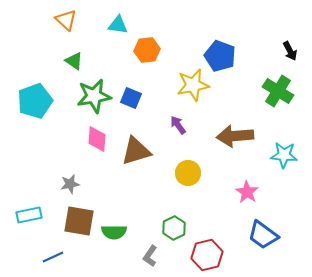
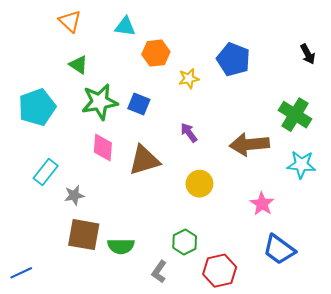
yellow star: (193, 85) -> (189, 79), moved, size x0.6
green cross: (278, 91) -> (295, 115), moved
cyan rectangle: (29, 215) -> (46, 172), moved, turned -40
blue line: (53, 257) -> (21, 273), moved

